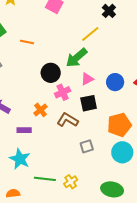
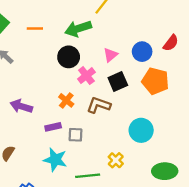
green arrow: (77, 58) -> (78, 29), moved, turned 35
orange pentagon: (119, 125) -> (155, 81), moved, turned -30
gray square: (87, 146) -> (75, 135), moved, turned 32
cyan circle: (122, 152) -> (141, 130), moved
yellow cross: (71, 182) -> (116, 160), moved

